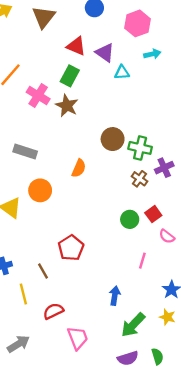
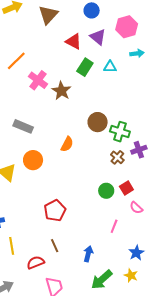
purple triangle: (105, 53) -> (98, 37), moved
green rectangle: (70, 76) -> (85, 67), moved
brown line: (43, 271) -> (55, 246), moved

